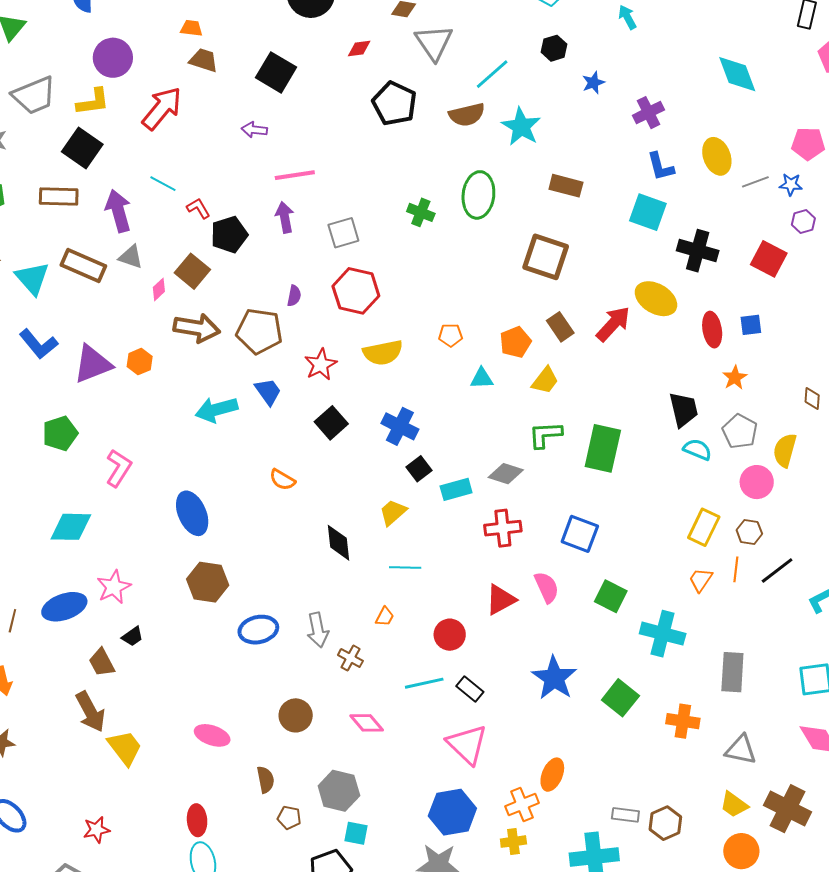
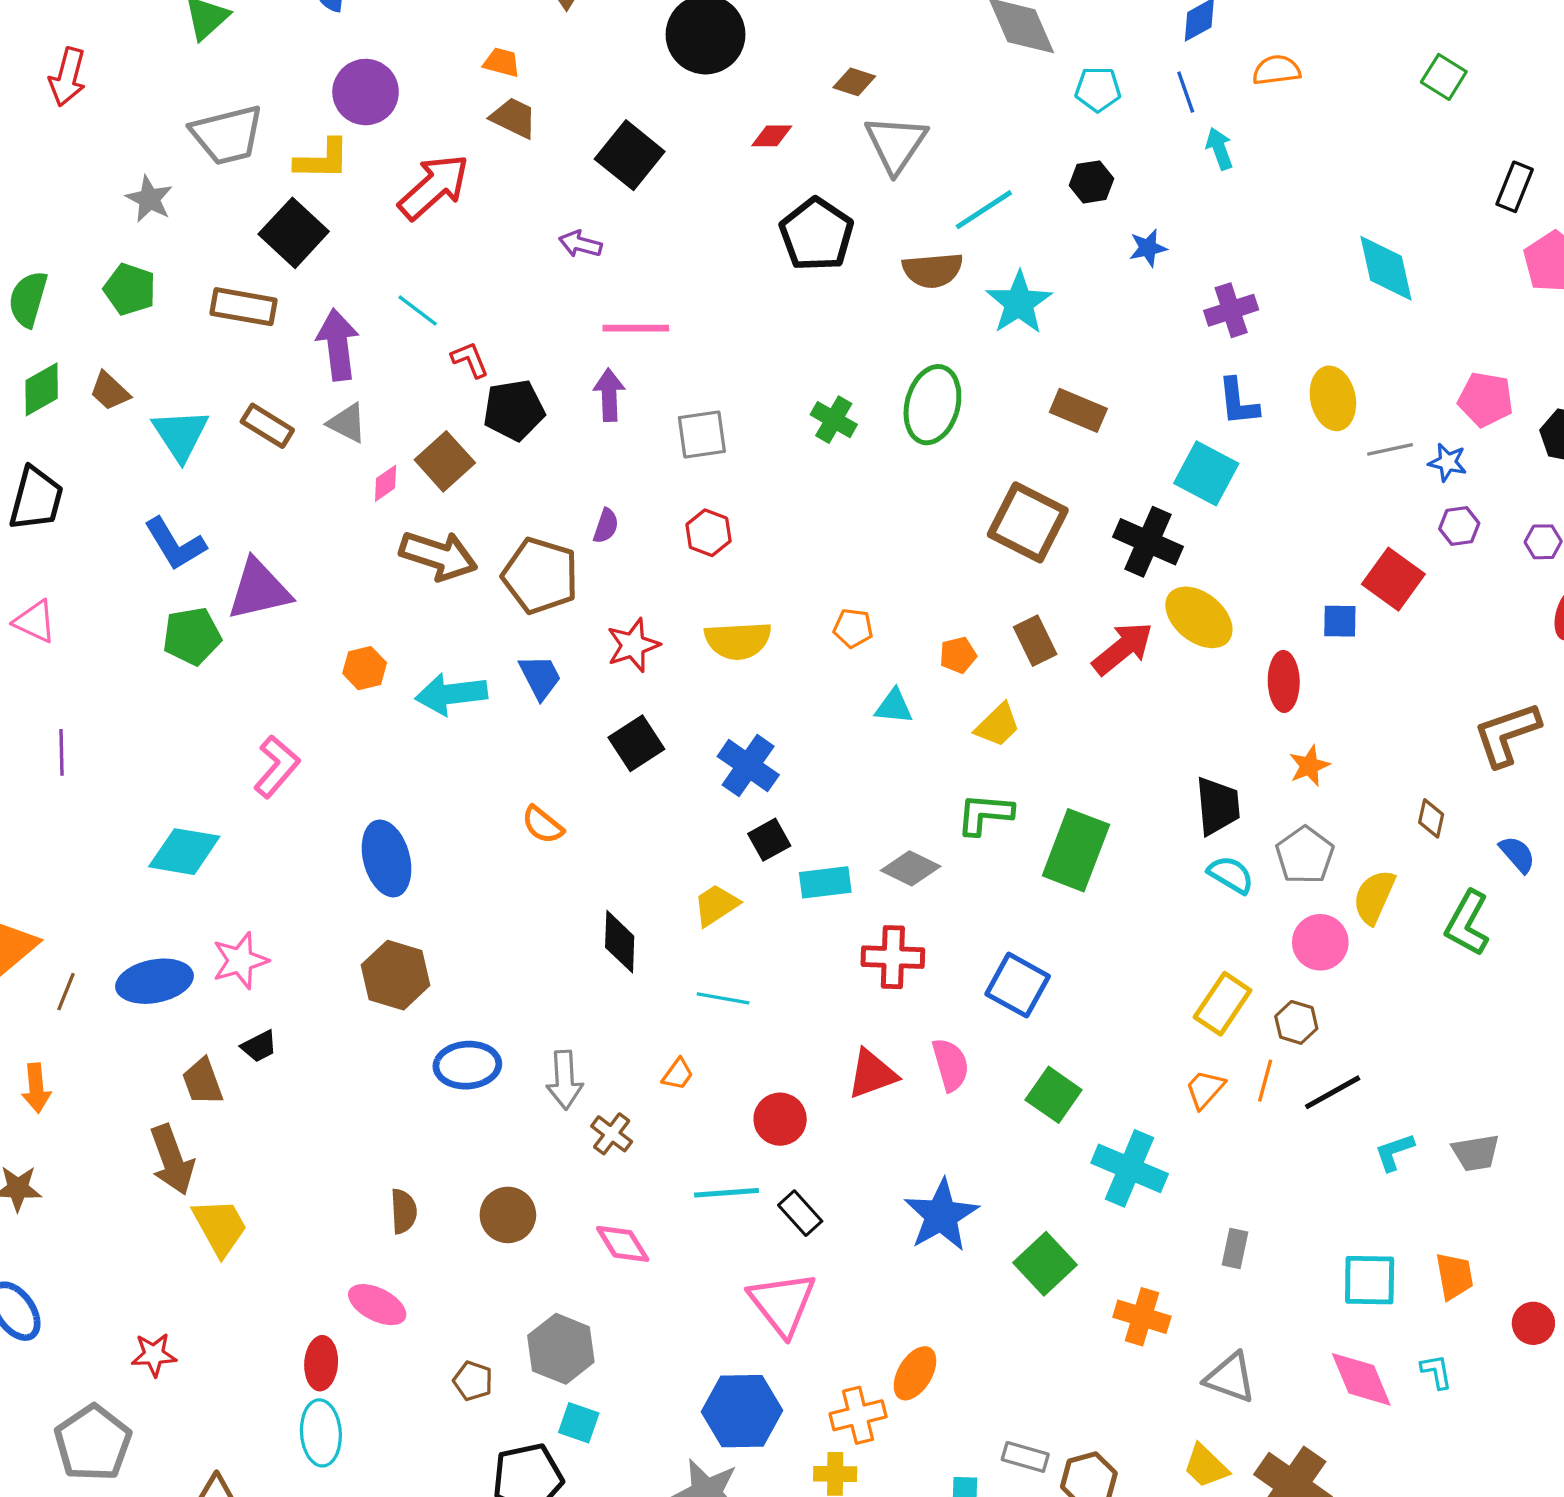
black cross: (698, 251) -> (1148, 542), moved
brown rectangle: (83, 265) -> (267, 426), size x0.7
red hexagon: (356, 291) -> (708, 533), size x0.6
blue square: (751, 325) -> (1340, 621), moved
orange pentagon: (515, 342) -> (958, 655), size x0.7
orange hexagon: (140, 362) -> (365, 668), moved
green pentagon: (60, 433) -> (192, 636), moved
gray rectangle: (732, 672) -> (1235, 1248), size x0.6
pink ellipse: (212, 735) -> (377, 1305), moved
brown semicircle: (266, 780) -> (404, 1211), moved

